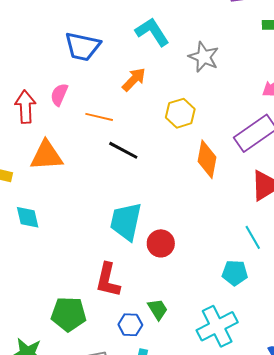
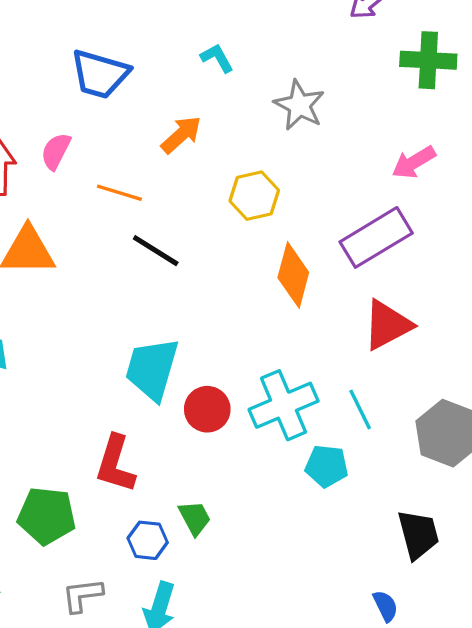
cyan L-shape: (152, 32) -> (217, 58), size x0.6
cyan cross: (217, 326) -> (284, 405), moved

